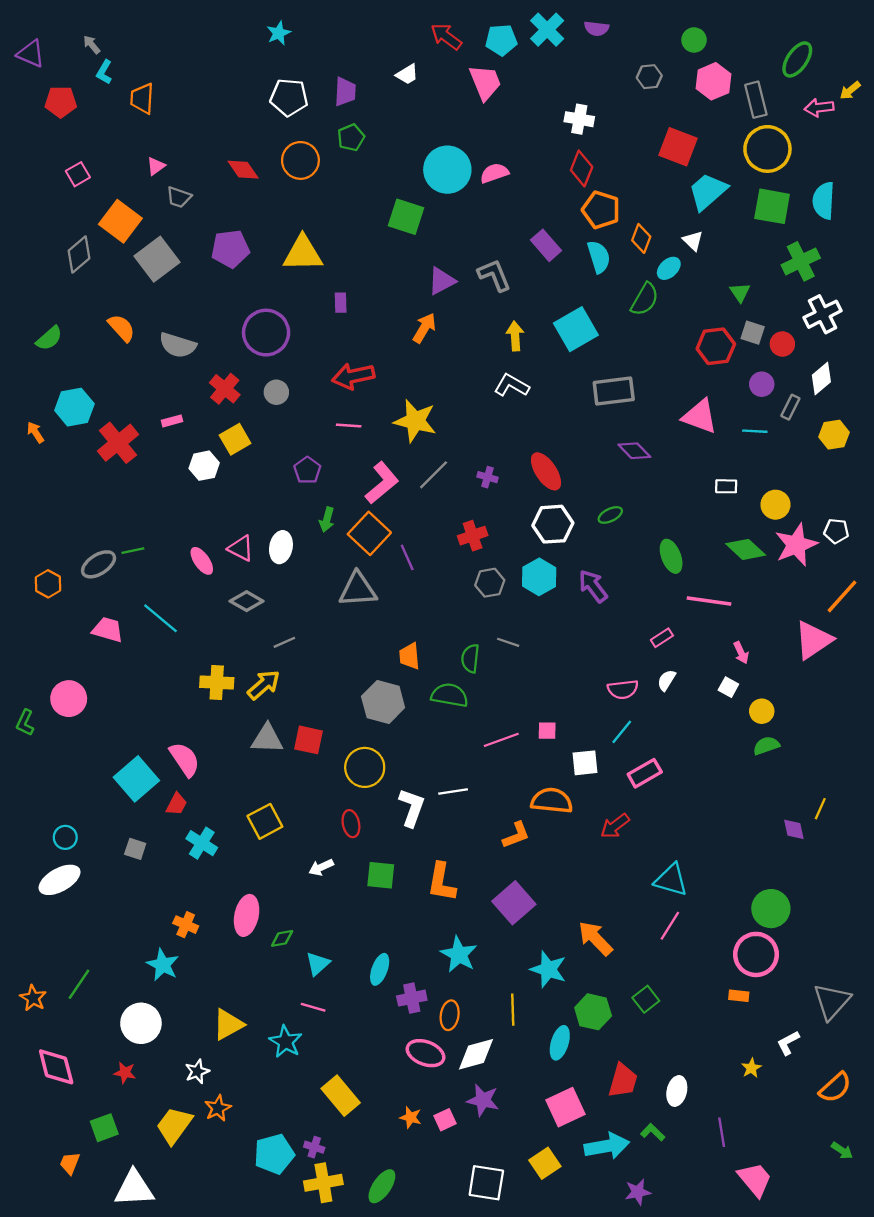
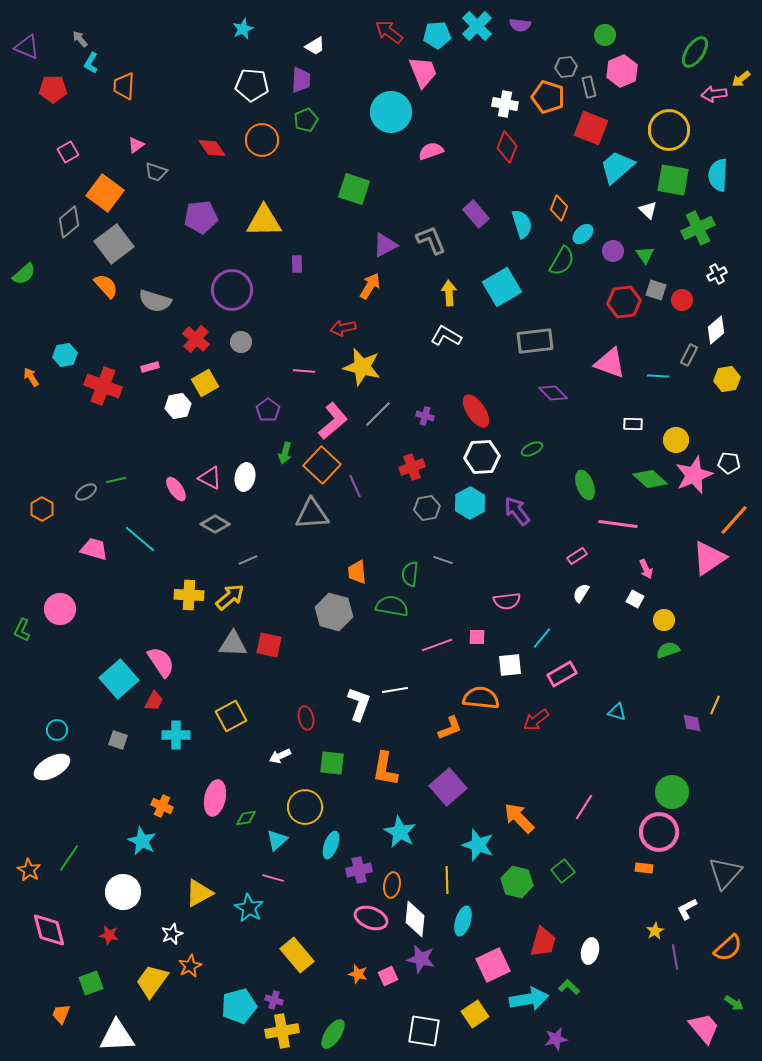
white trapezoid: (407, 74) -> (315, 46), moved
gray rectangle: (756, 100) -> (589, 87), moved, size x0.7
cyan circle: (447, 170) -> (391, 112), moved
orange pentagon: (601, 210) -> (548, 97), moved
white triangle: (693, 241) -> (648, 210), moved
gray square: (157, 259) -> (114, 244), moved
white cross: (823, 314) -> (717, 274), size x0.6
green semicircle: (49, 338) -> (24, 274), moved
red arrow: (353, 376) -> (343, 328), moved, size x0.7
purple circle: (762, 384) -> (613, 251), moved
cyan hexagon: (74, 407) -> (65, 355), size x0.7
red cross: (118, 443) -> (103, 386), turned -30
gray ellipse: (99, 564) -> (86, 492), size x0.7
pink semicircle: (623, 689) -> (507, 601), moved
yellow circle: (365, 767) -> (305, 807), moved
cyan cross: (202, 843) -> (176, 735), turned -32
cyan triangle: (671, 880) -> (617, 712), moved, size x0.6
cyan ellipse: (560, 1043) -> (463, 921), moved
white diamond: (476, 1054) -> (415, 919), turned -69
purple line: (722, 1132) -> (675, 957), moved
pink trapezoid: (755, 1179) -> (704, 1028), moved

